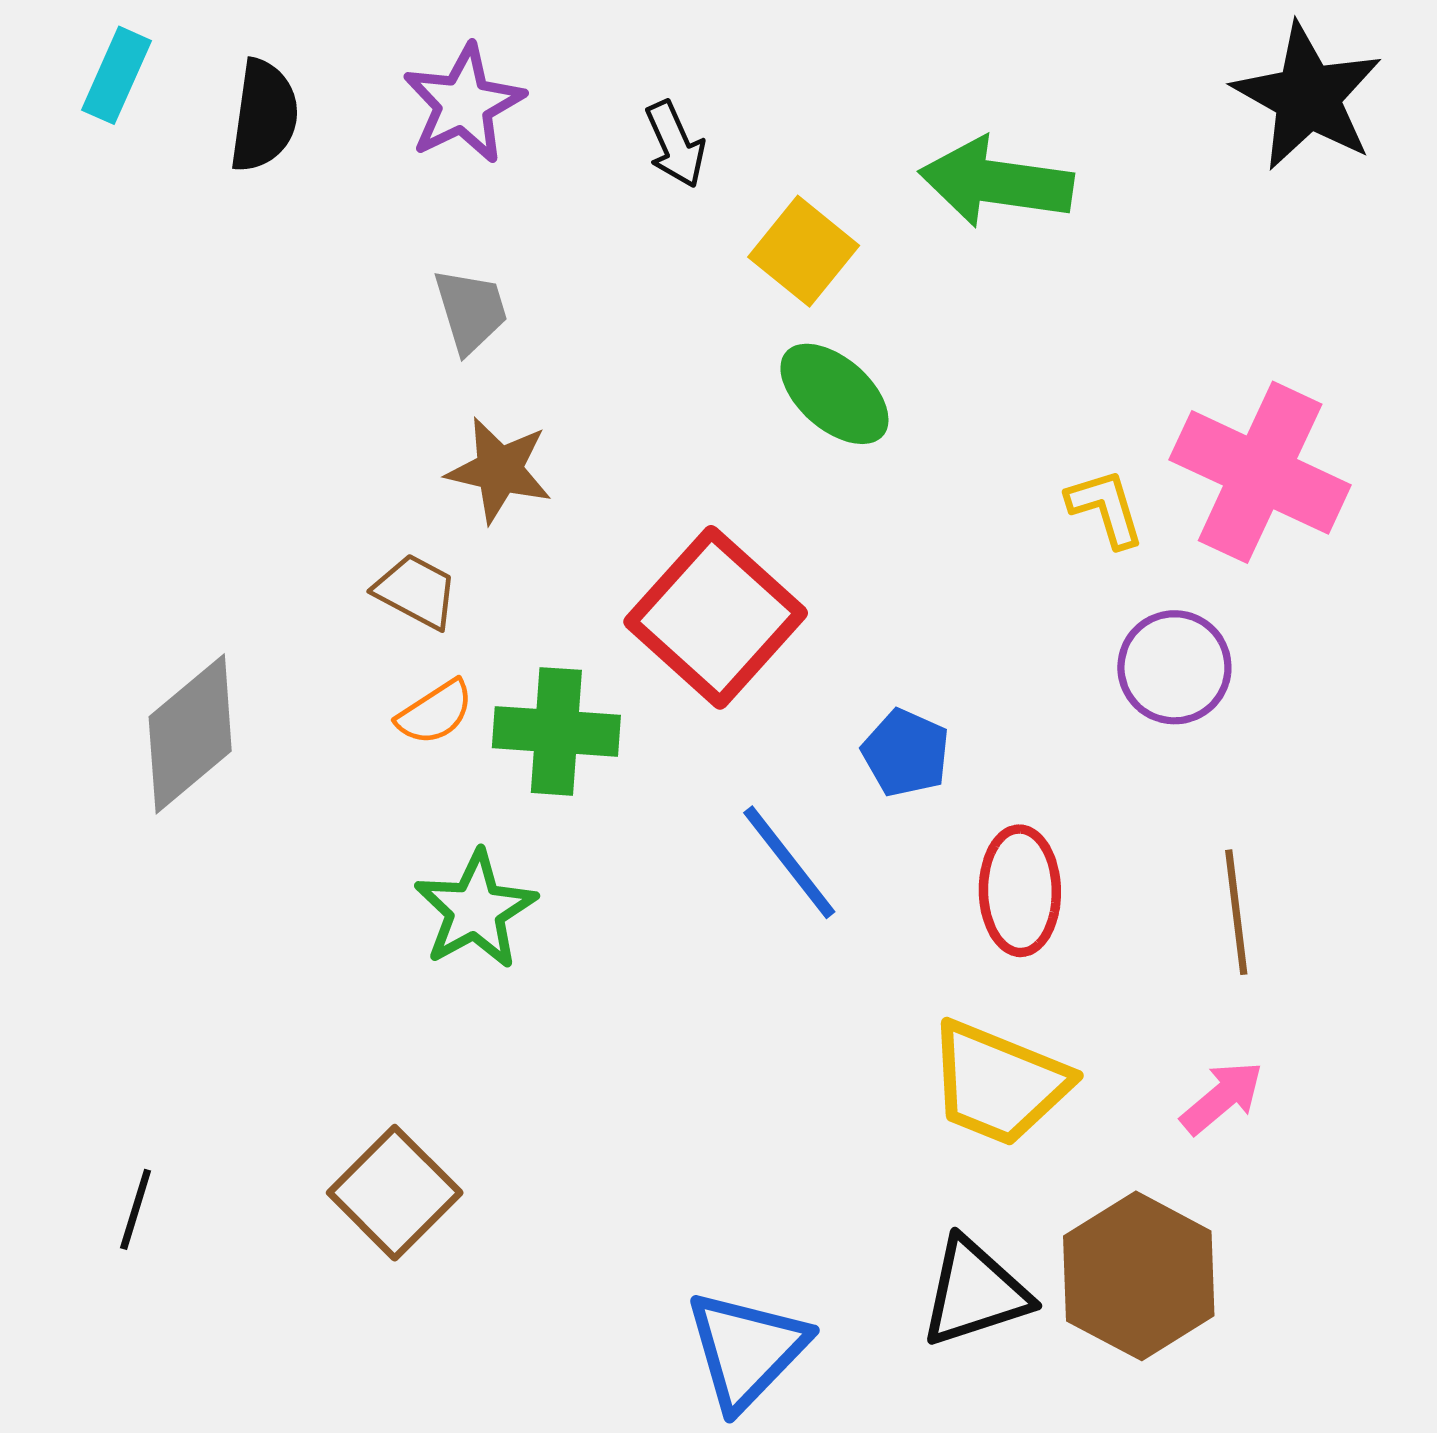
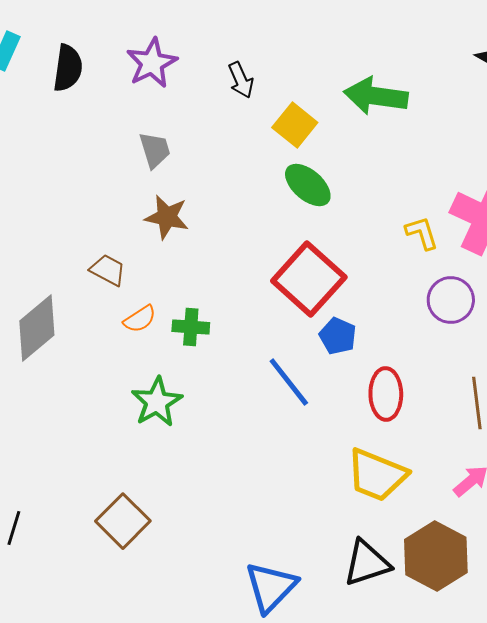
brown trapezoid: (416, 591) -> (108, 270), moved
red square: (716, 617) -> (309, 279), moved
green cross: (556, 731) -> (191, 327), size x0.7

